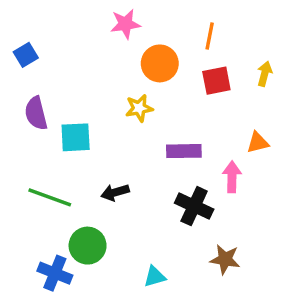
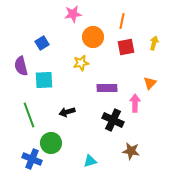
blue square: (26, 55) -> (42, 43), moved
orange triangle: (258, 142) -> (150, 83), turned -32
green line: (50, 197) -> (29, 115), turned 50

